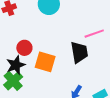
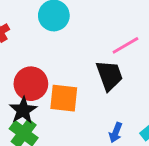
red circle: (24, 48) -> (31, 84), size x1.5

